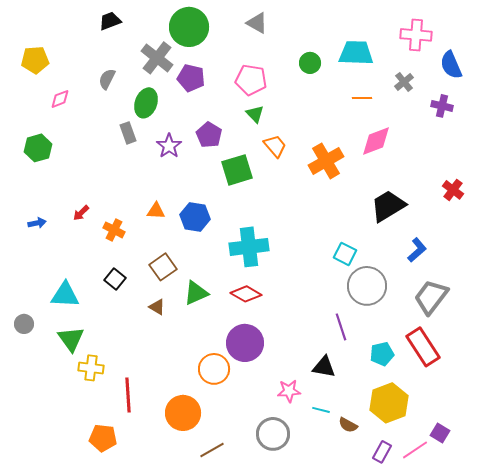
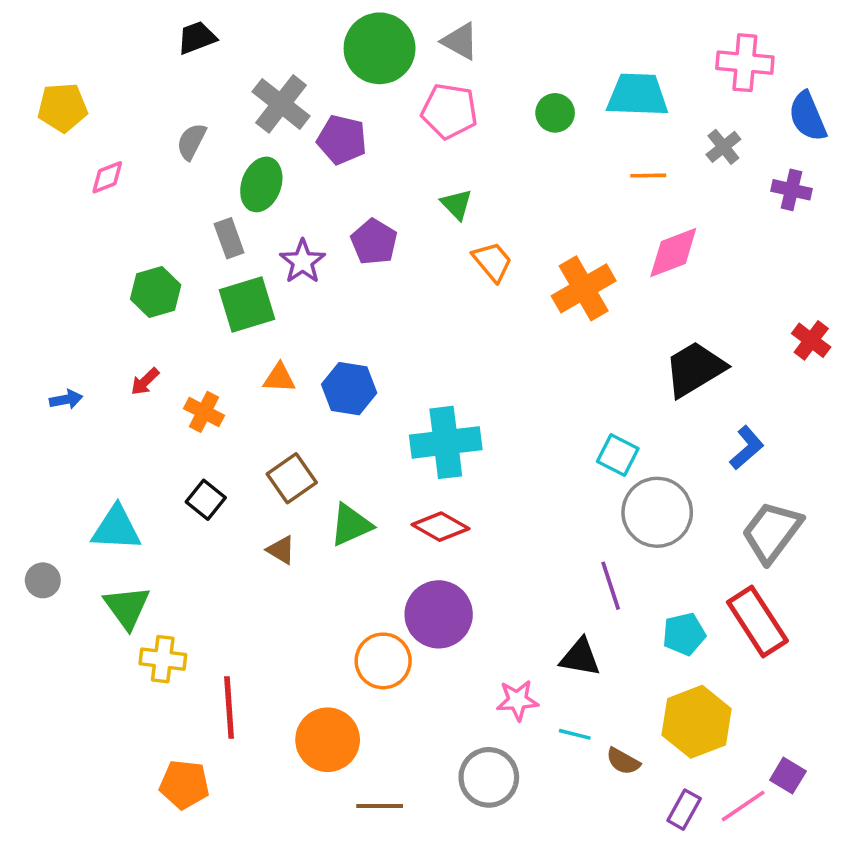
green circle: (189, 27) -> (380, 48), moved
pink pentagon: (251, 80) -> (449, 111), moved
green hexagon: (38, 148) -> (156, 292), moved
green square: (237, 170) -> (247, 304), moved
brown line: (212, 450) -> (380, 806), turned 30

